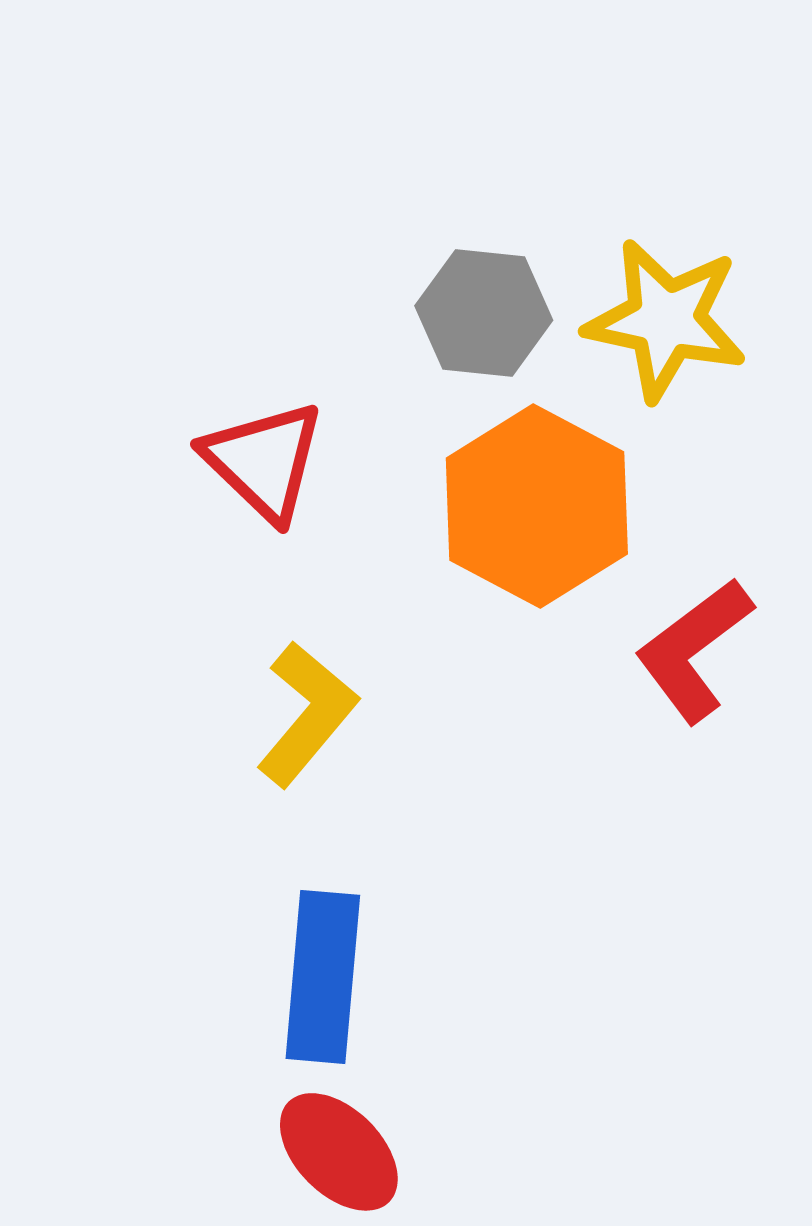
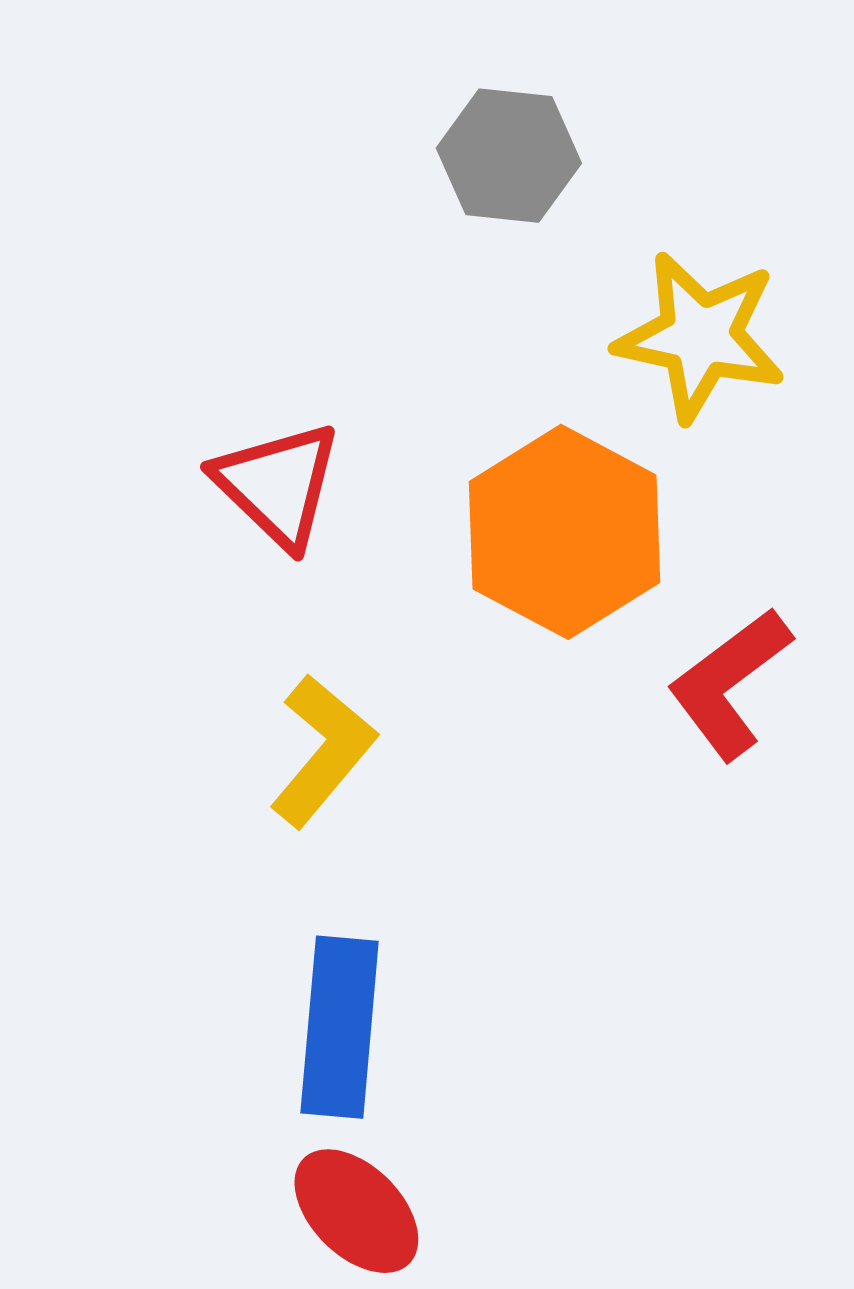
gray hexagon: (484, 313) -> (509, 156), moved

